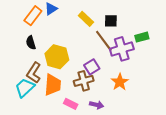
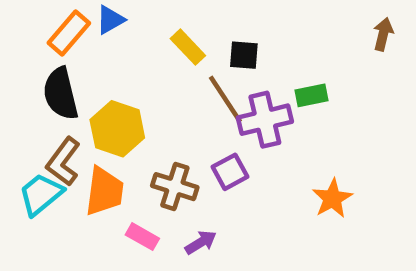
black semicircle: (31, 43) -> (61, 94), size x1.6
purple square: (92, 67) -> (230, 172), moved
brown cross: (84, 81) -> (175, 187), turned 30
orange star: (120, 82) -> (332, 198), moved
purple arrow: (97, 105) -> (201, 242), turned -48

